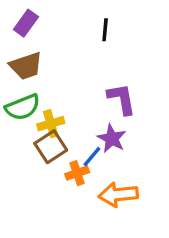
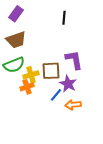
brown square: (51, 147) -> (51, 71), moved, turned 30
orange cross: (77, 173) -> (27, 87), moved
orange arrow: (118, 195) -> (73, 105), moved, size x0.7

